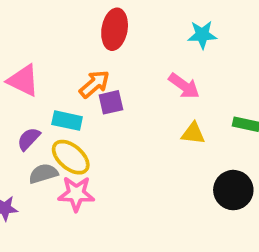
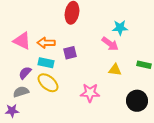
cyan star: (202, 35) -> (120, 28), moved
orange arrow: (94, 84) -> (46, 43), moved, turned -138
gray semicircle: (43, 174) -> (21, 92), moved
pink star: (76, 194) -> (90, 93), moved

